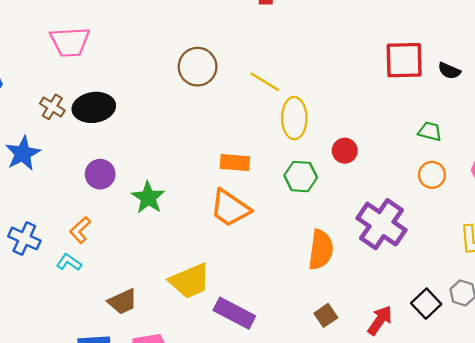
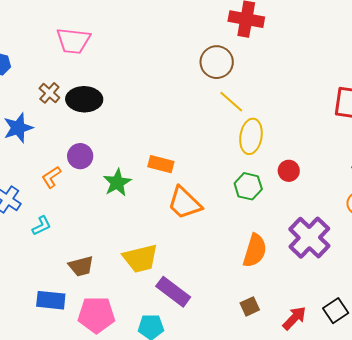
brown circle: (198, 67) -> (217, 62), moved
orange rectangle: (235, 163) -> (161, 164), moved
orange L-shape: (80, 230) -> (51, 177), moved
cyan L-shape: (69, 262) -> (42, 226), turned 110

